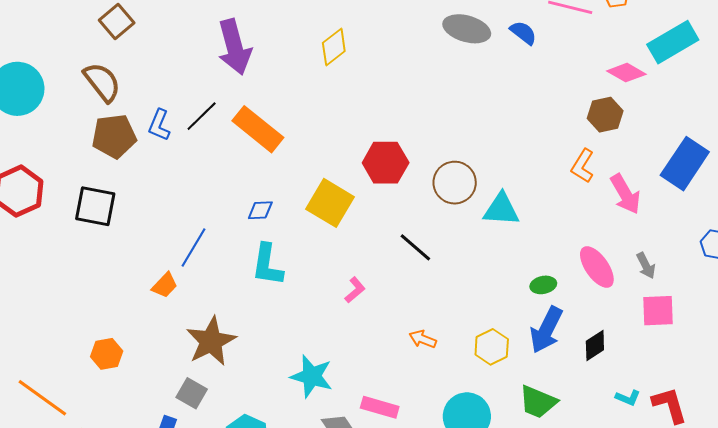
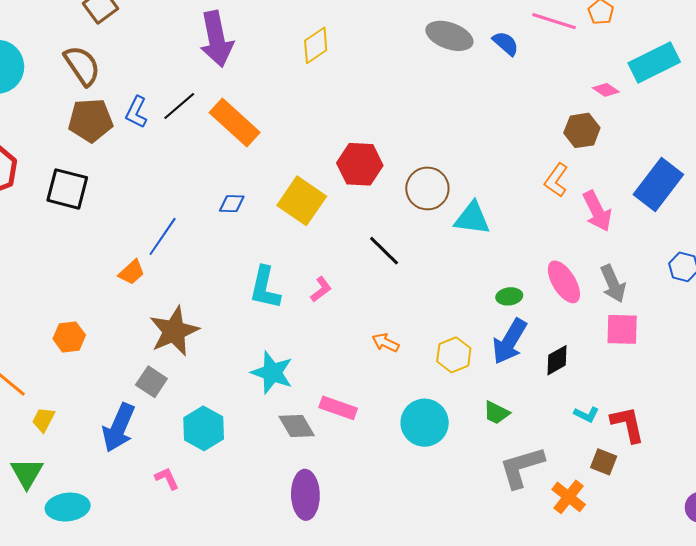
pink diamond: (626, 73) -> (606, 90), size x0.7
cyan L-shape: (267, 265) -> (265, 288), moved
gray arrow: (646, 266) -> (613, 284), size x1.4
green trapezoid: (538, 402) -> (496, 413), size x0.7

